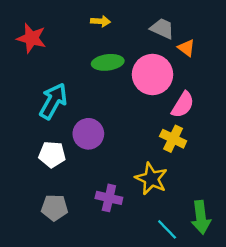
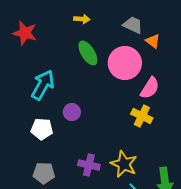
green ellipse: (108, 62) -> (88, 53), turned 65
purple circle: (88, 134) -> (72, 112), size x0.7
yellow star: (151, 179) -> (124, 164), moved

